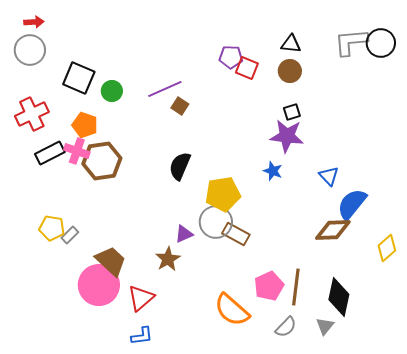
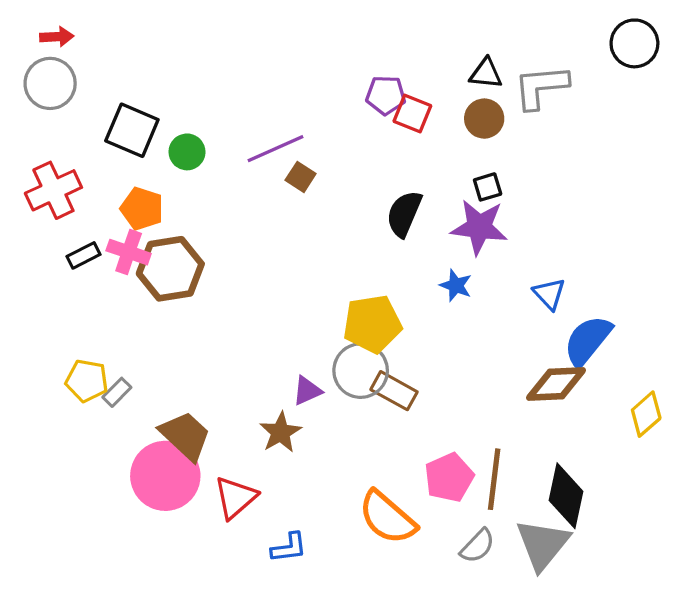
gray L-shape: (351, 42) -> (541, 87), moved
black circle: (381, 43) -> (634, 43), moved
black rectangle: (50, 153) -> (83, 255), size x0.7
black semicircle: (180, 166) -> (404, 214), moved
gray triangle: (325, 326) -> (543, 544), size x1.8
blue L-shape: (142, 336) -> (289, 548), moved

